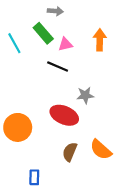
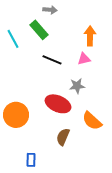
pink triangle: (65, 44) -> (84, 59), moved
orange semicircle: (101, 150) -> (92, 121), moved

